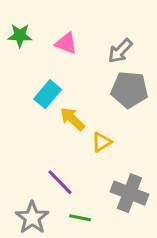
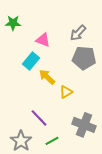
pink triangle: (66, 43) -> (43, 40), moved
green line: (80, 218) -> (52, 141), turned -40

